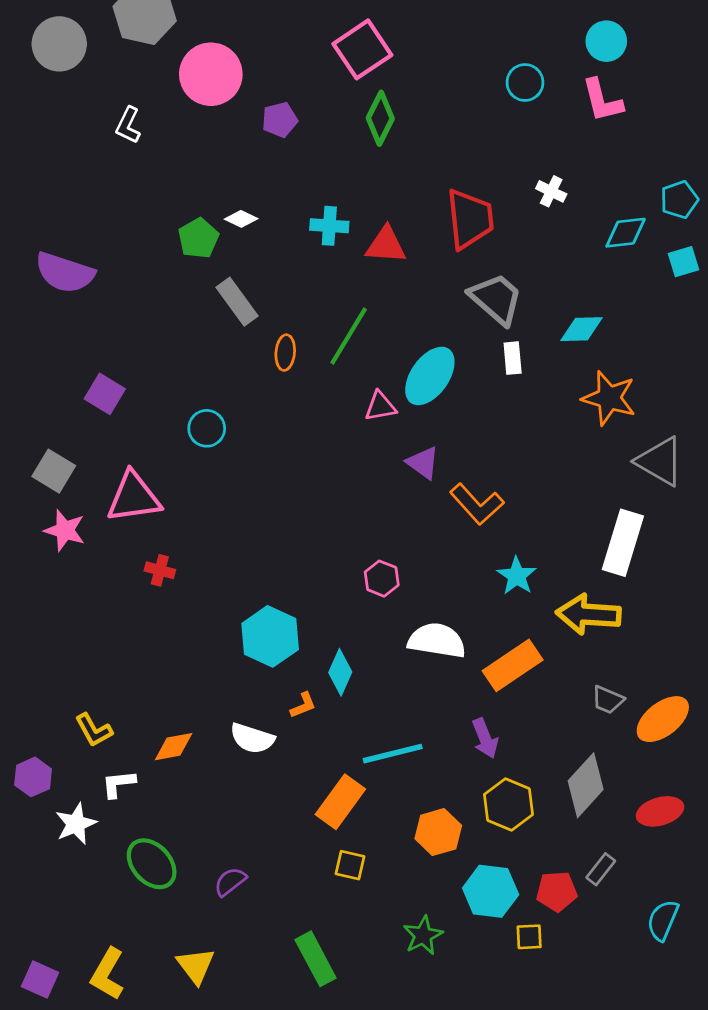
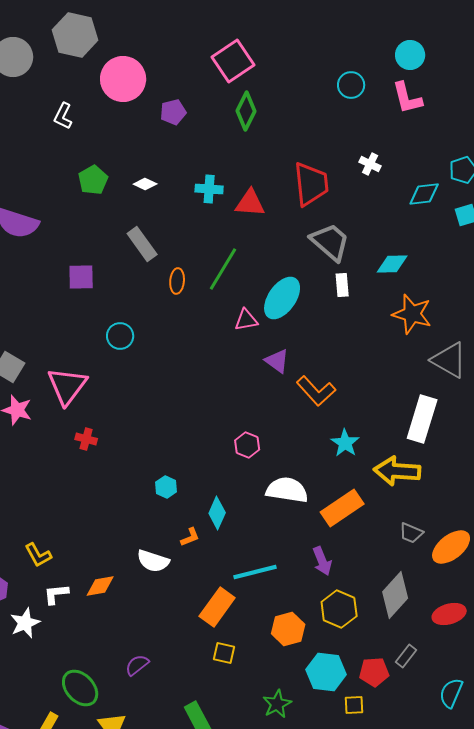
green pentagon: (198, 238) -> (93, 180), moved
purple square: (105, 394) -> (81, 277), moved, turned -32
pink triangle: (134, 497) -> (67, 386), turned -45
cyan hexagon: (270, 636) -> (166, 487), size x0.5
orange diamond: (174, 747) -> (100, 586), moved
green ellipse: (152, 864) -> (80, 688), moved

